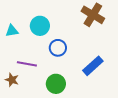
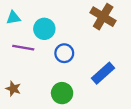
cyan triangle: (12, 31) -> (13, 18), moved
purple line: (27, 64) -> (23, 48), moved

